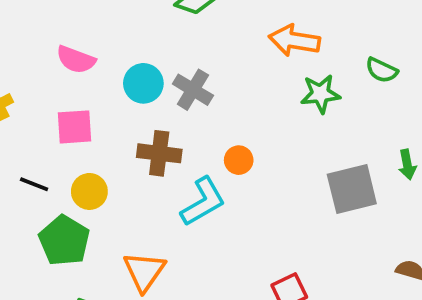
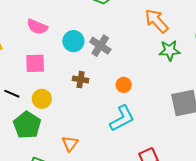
orange arrow: (294, 40) -> (156, 21), turned 36
brown cross: (159, 153) -> (81, 80), size x0.7
cyan L-shape: (203, 202) -> (122, 118), moved
orange triangle: (144, 271) -> (70, 143), size x0.7

